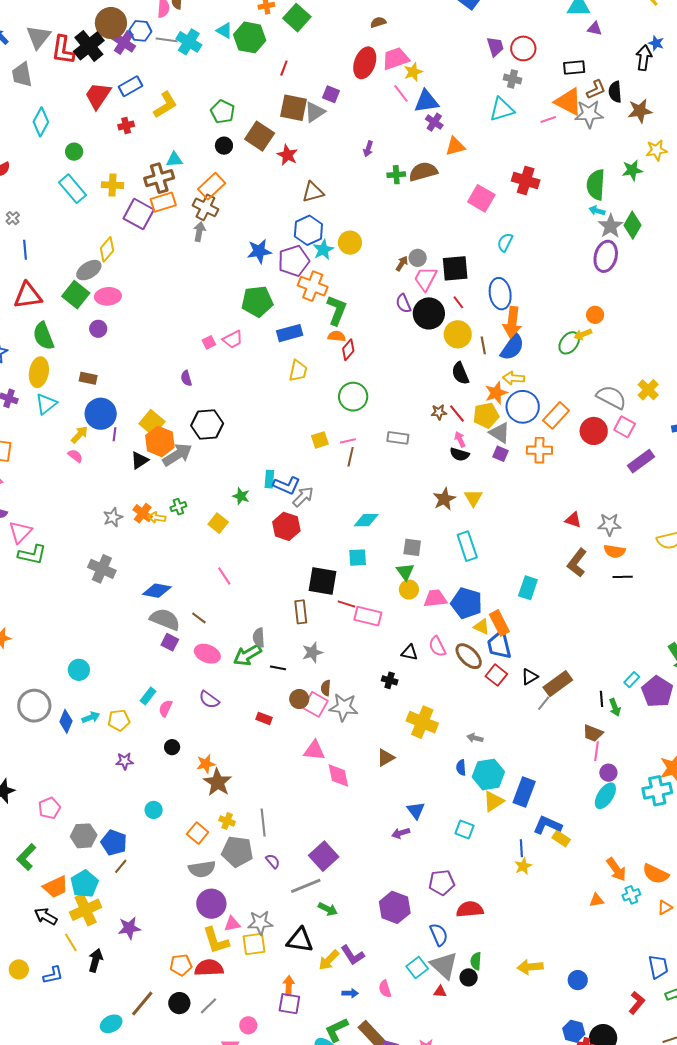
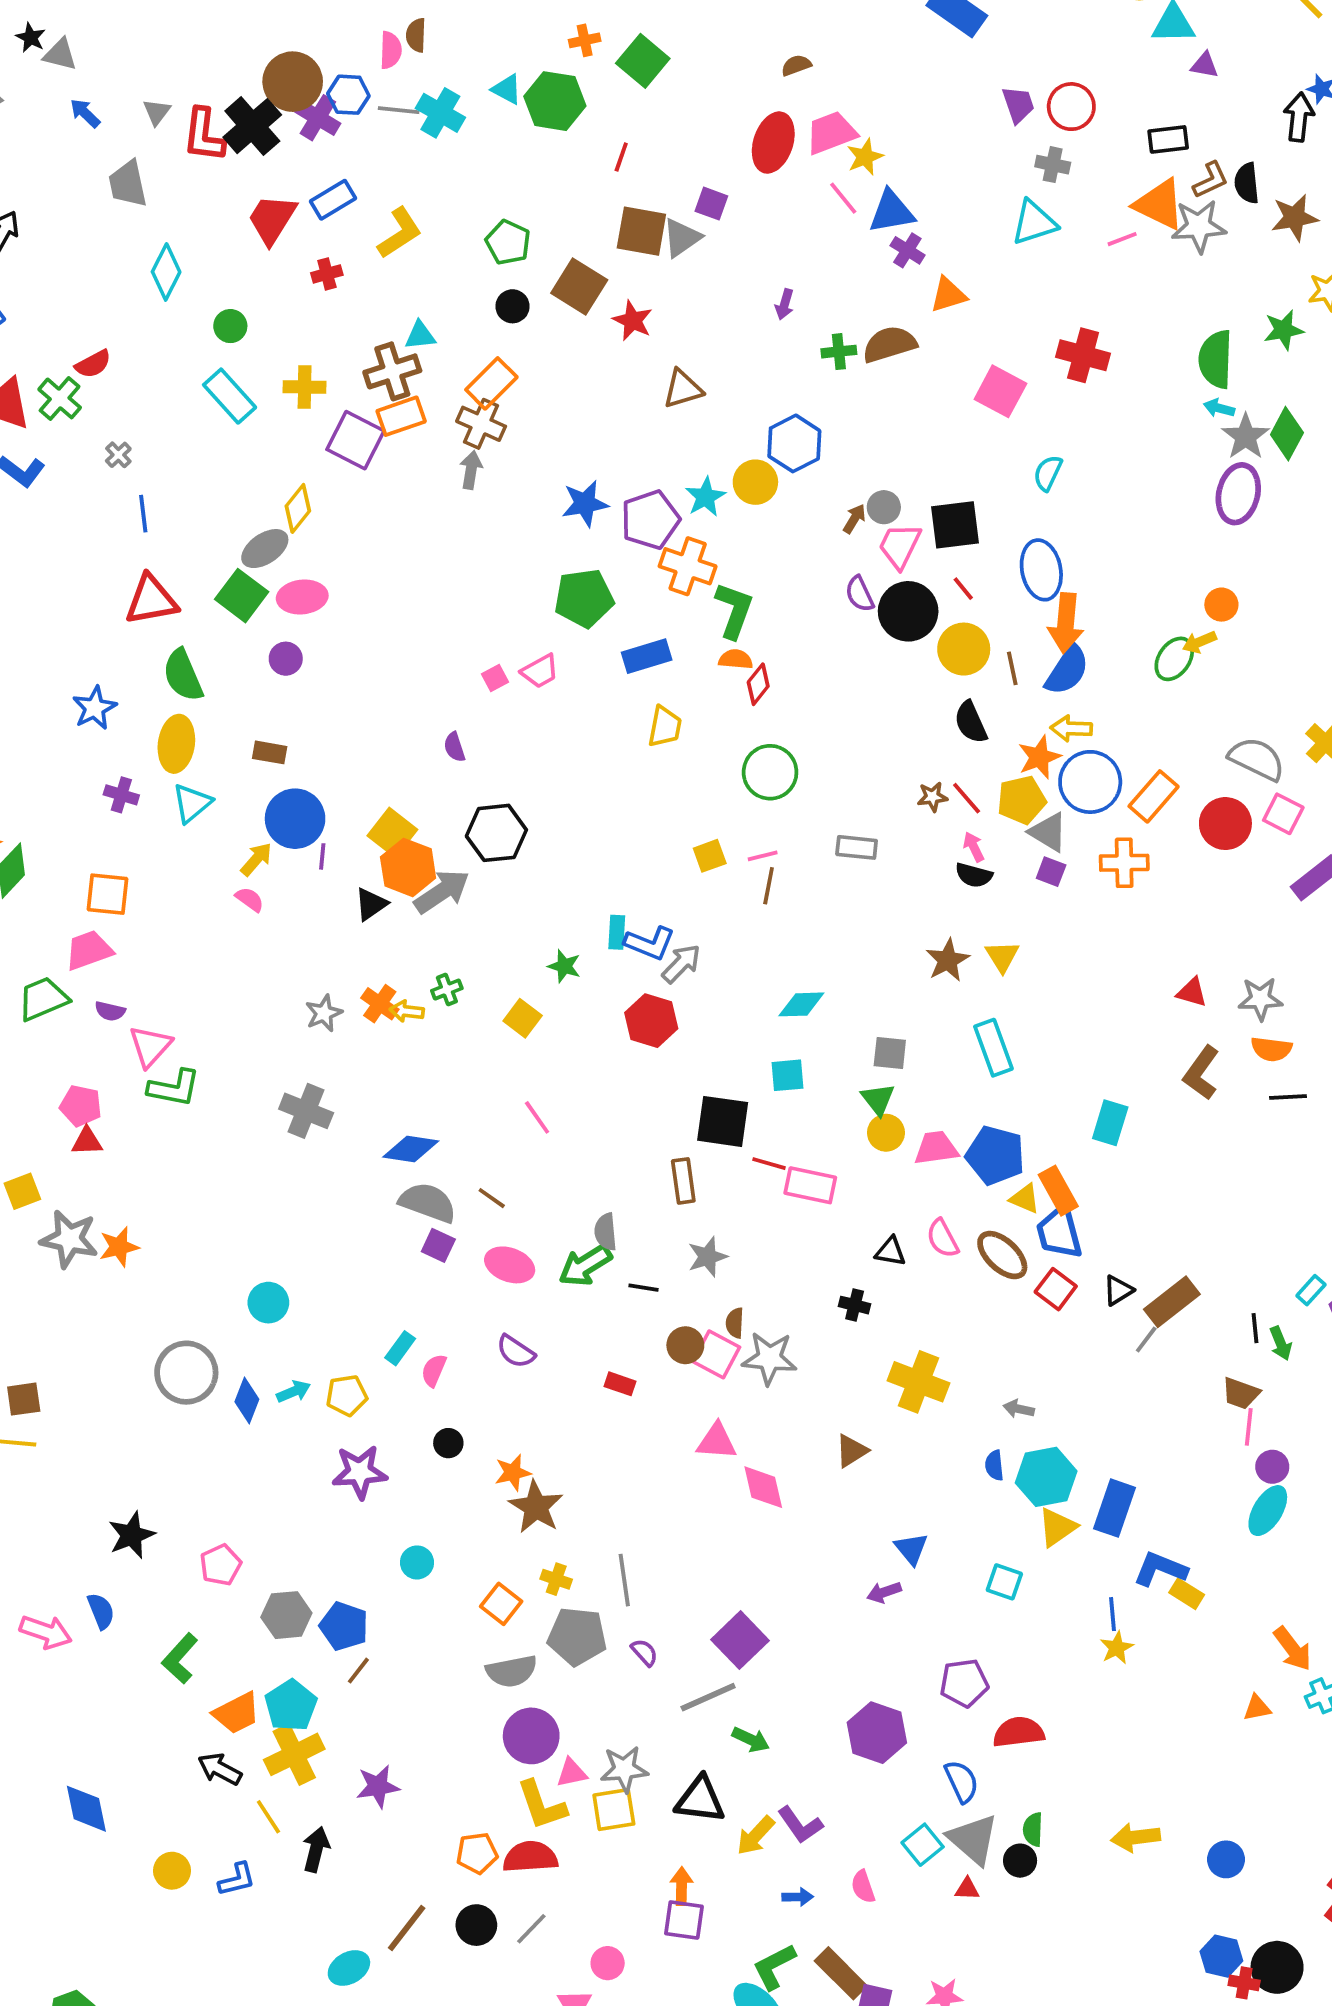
gray triangle: (38, 37) -> (157, 112), size x0.6
blue hexagon: (308, 230) -> (794, 443), moved
purple star: (125, 761) -> (360, 1472), size x1.6

